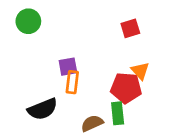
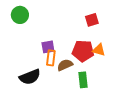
orange triangle: (140, 71) -> (99, 50), turned -32
red pentagon: (126, 88) -> (83, 51), moved
brown semicircle: (92, 123) -> (65, 65), moved

